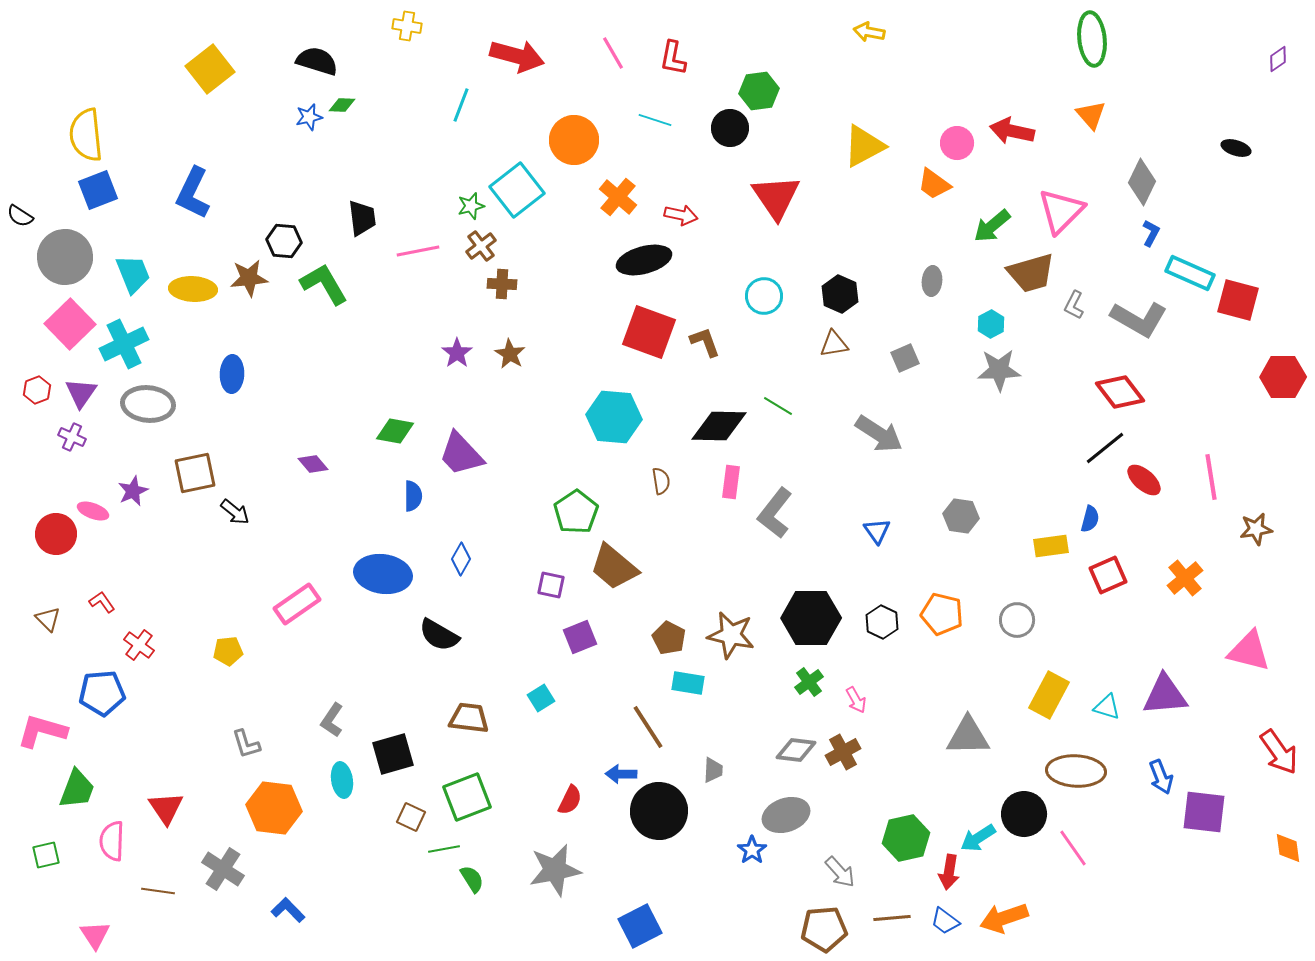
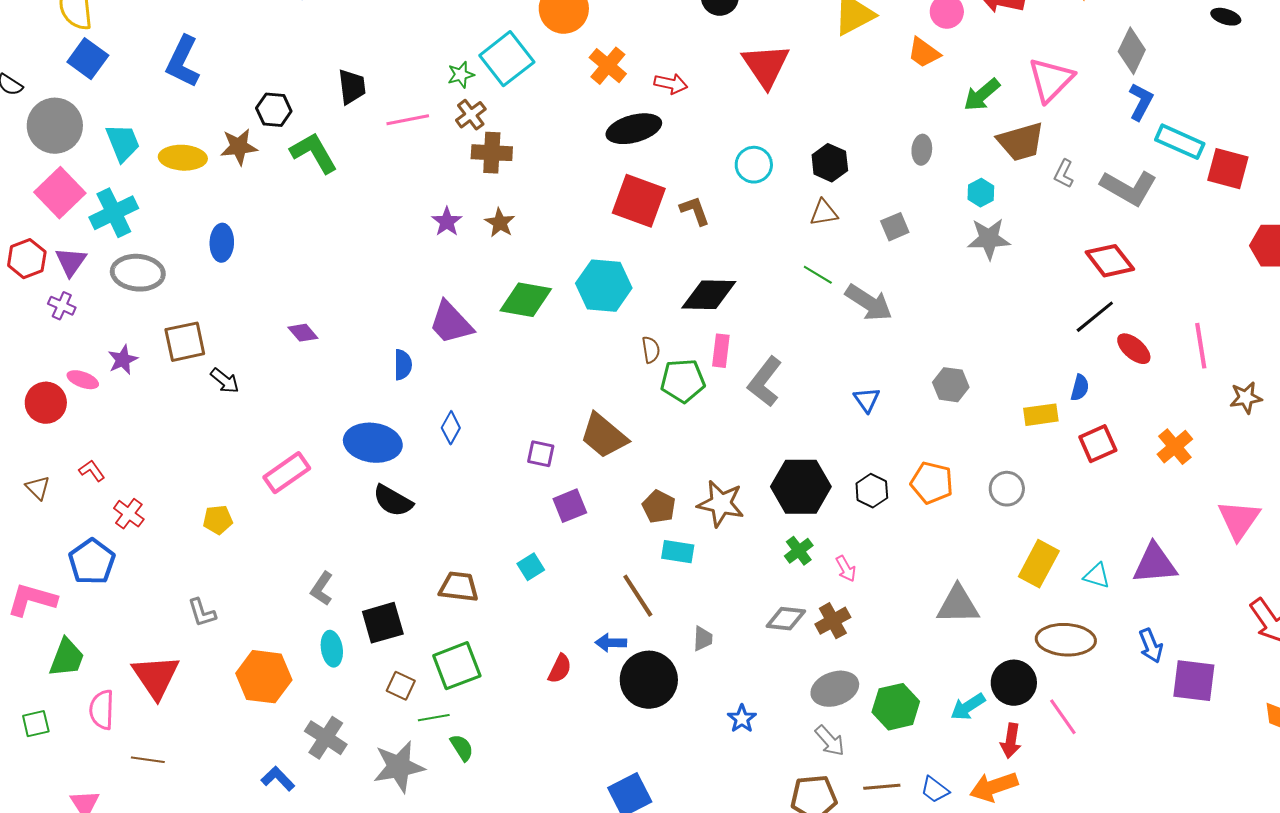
blue square: (98, 190) -> (88, 59), turned -33
blue L-shape: (1151, 233) -> (1141, 102), size x1.4
brown cross: (502, 284) -> (492, 153), size x1.4
red hexagon: (37, 390) -> (27, 259), size x1.4
green line: (778, 406) -> (818, 275), moved
green diamond: (395, 431) -> (526, 300), moved, size x1.4
green pentagon: (576, 512) -> (683, 381), moved, turned 30
black semicircle: (439, 635) -> (393, 501), moved
pink triangle: (1249, 651) -> (1239, 520), turned 51
blue pentagon: (102, 693) -> (92, 562), turned -30
gray L-shape: (246, 744) -> (202, 613), moved
red triangle: (166, 808) -> (156, 677), size x1.4
gray ellipse: (786, 815) -> (835, 689), moved
gray cross: (223, 869) -> (326, 738), moved
gray star: (555, 870) -> (399, 767), moved
red arrow: (949, 872) -> (1011, 741), moved

